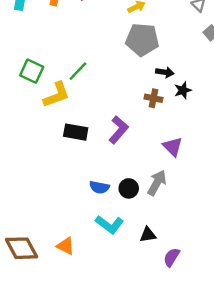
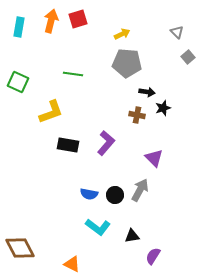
green square: (32, 71) -> (18, 82), moved
green line: (78, 71) -> (73, 74), moved, turned 54
orange triangle: (66, 246) -> (72, 264), moved

